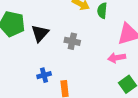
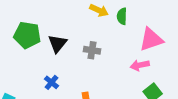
blue cross: (44, 75) -> (52, 82), moved, turned -32

